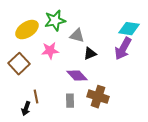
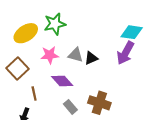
gray triangle: (77, 36) -> (76, 55), moved
purple diamond: (77, 76) -> (62, 81), moved
brown line: (36, 97) -> (34, 93), moved
gray rectangle: (70, 101) -> (70, 107), turned -40

